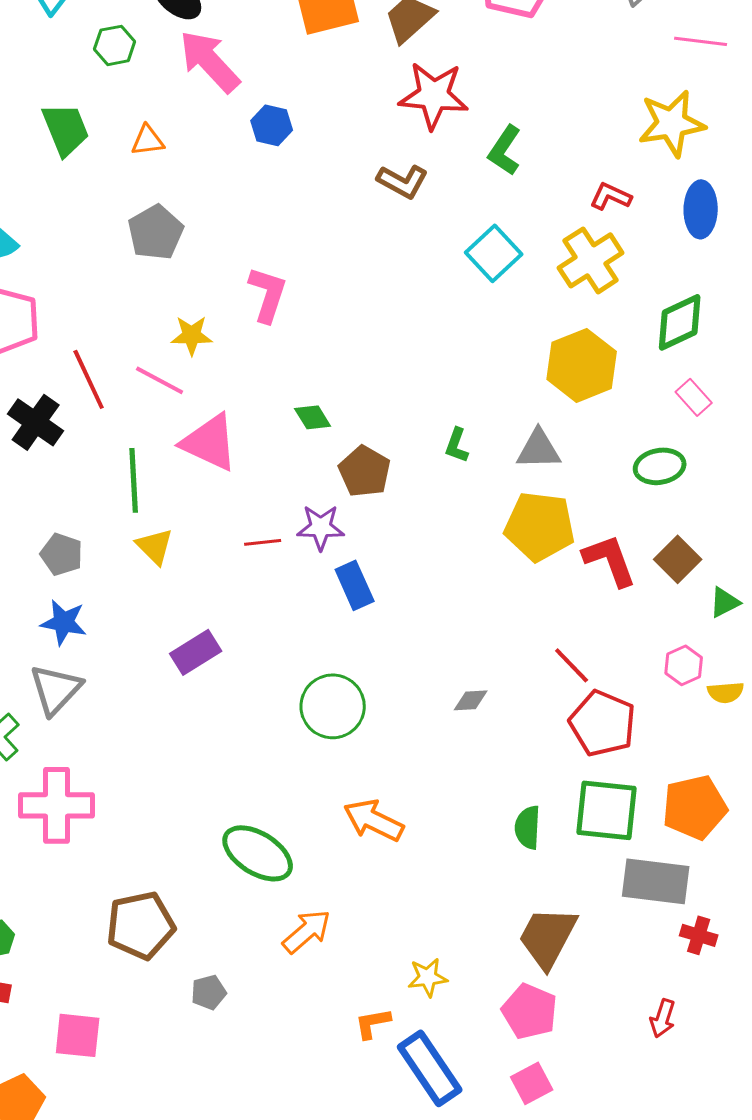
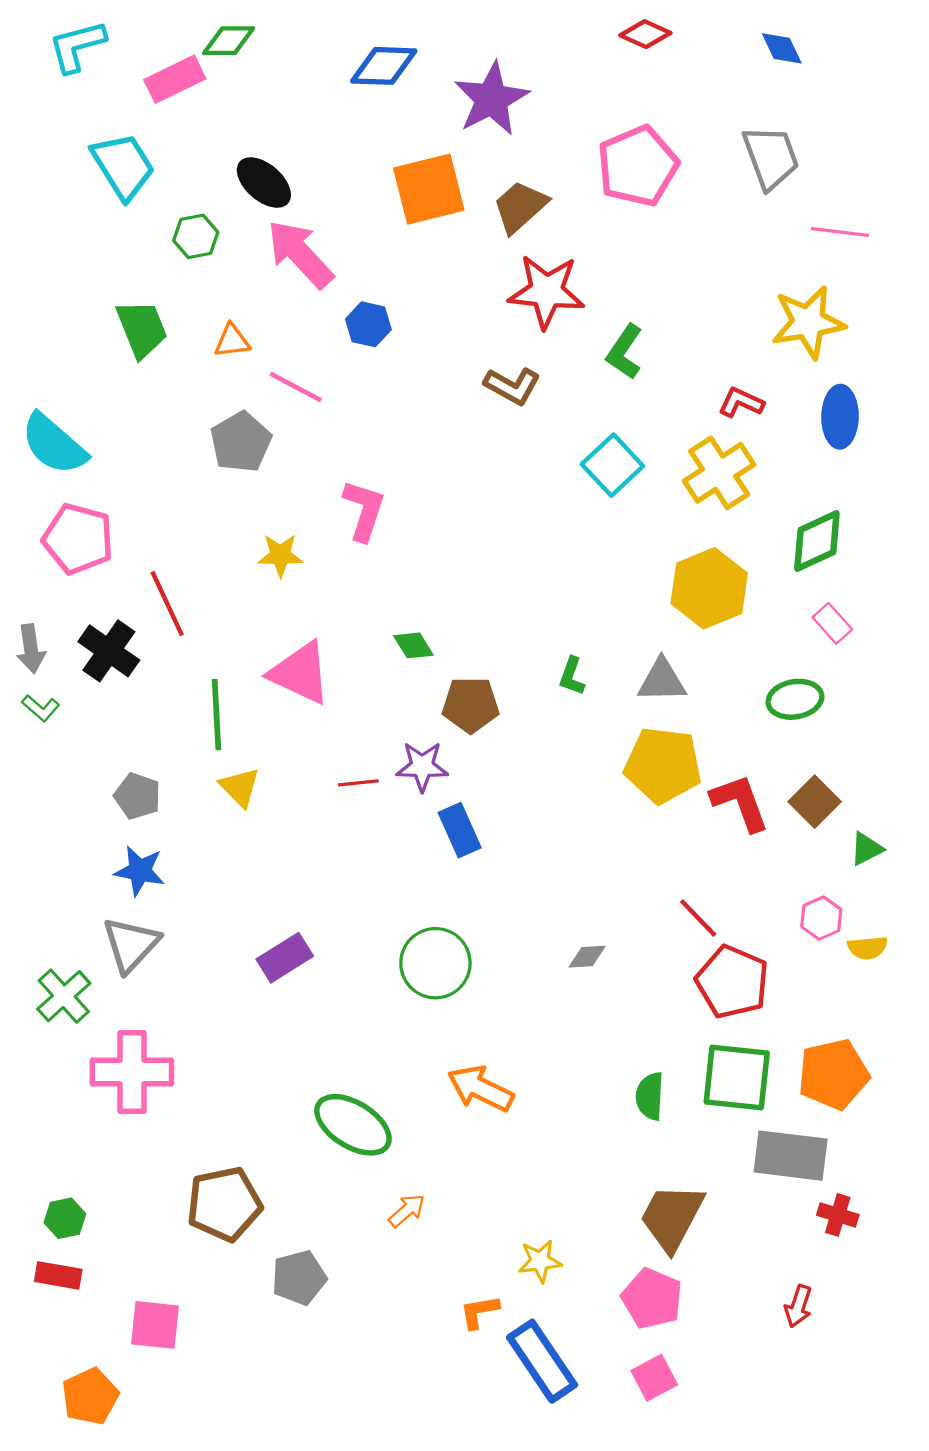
pink line: (160, 380) -> (296, 387), moved
brown pentagon: (365, 471) -> (471, 705), turned -30
purple rectangle: (196, 652) -> (285, 958), moved
orange arrow: (307, 931) -> (407, 1211), size x0.7
gray pentagon: (209, 992) -> (299, 1278), size x1.4

